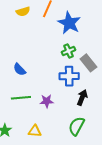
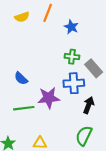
blue star: (69, 23) -> (71, 27), size x0.6
green cross: (69, 51) -> (72, 57), turned 32
purple star: (47, 101) -> (49, 98), moved, size x1.5

